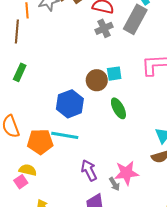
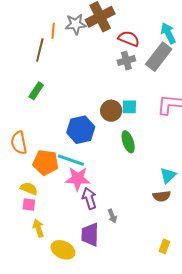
pink star: (126, 173) -> (78, 179), moved
pink square: (21, 182) -> (29, 205), moved, turned 32

